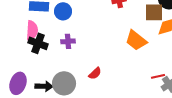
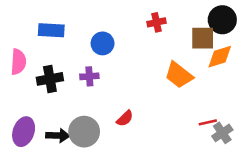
blue circle: (63, 11) -> (103, 43), moved
pink semicircle: (32, 30) -> (18, 62), moved
black cross: (38, 43) -> (50, 79), turned -30

